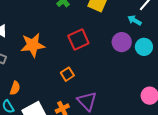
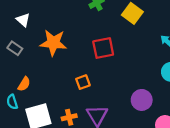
purple circle: (122, 42) -> (142, 100), moved

